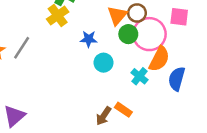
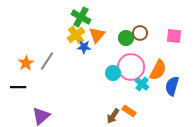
orange triangle: (117, 16) -> (97, 35), moved
green circle: (128, 34) -> (126, 38), moved
pink circle: (149, 34) -> (131, 67), moved
blue star: (89, 39) -> (84, 47), moved

